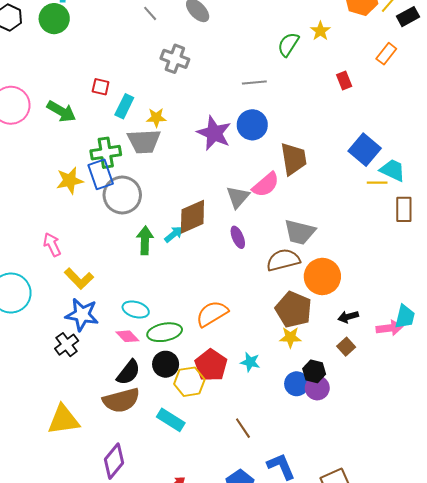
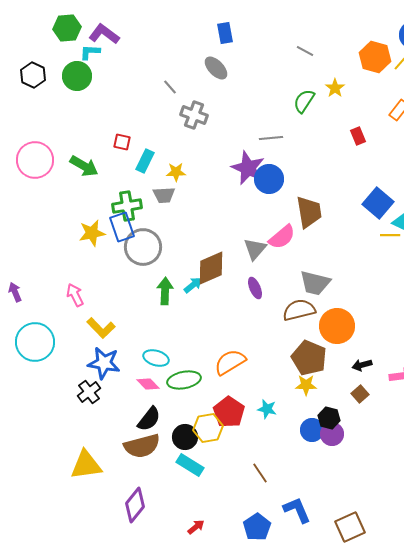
gray line: (150, 13) -> (170, 87), moved
purple star: (214, 133) -> (248, 168), moved
gray trapezoid: (144, 141) -> (164, 195), size x0.7
black circle: (166, 364) -> (185, 437), moved

